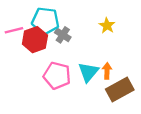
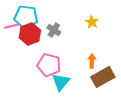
cyan pentagon: (45, 21) -> (26, 17), moved
cyan triangle: (88, 72) -> (61, 82), moved

